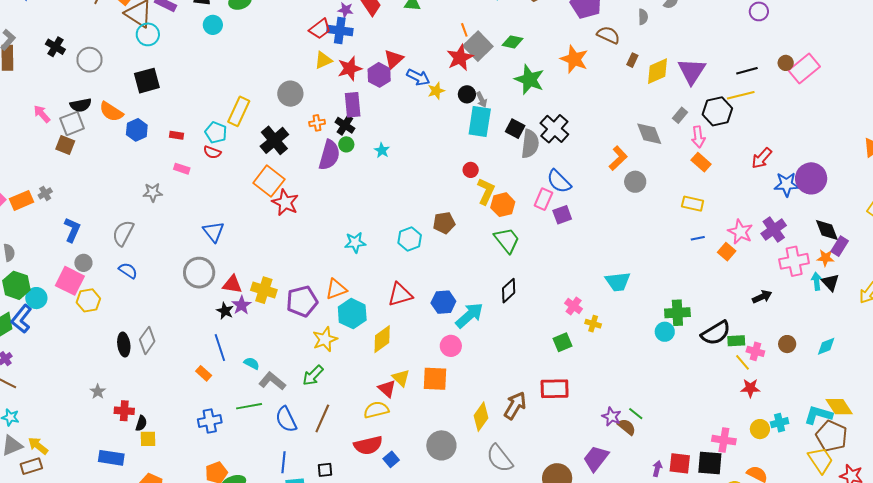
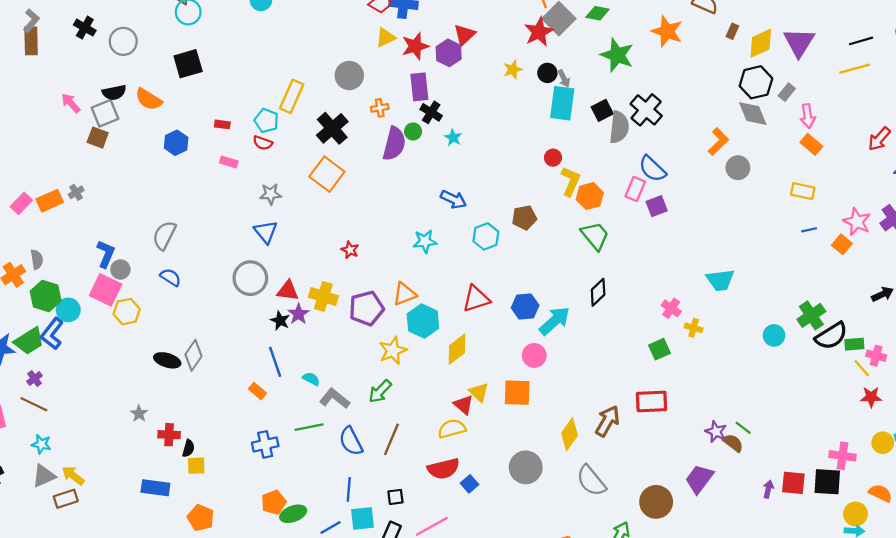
blue arrow: (418, 77) -> (454, 199), moved
black hexagon: (717, 111) -> (756, 82), moved
black cross: (345, 125) -> (431, 112), moved
black square: (515, 129) -> (602, 110), turned 36
blue hexagon: (137, 130) -> (176, 143), moved
gray star: (153, 192) -> (271, 194), moved
red star: (285, 203) -> (350, 250), moved, size x0.6
blue L-shape: (72, 230) -> (106, 254), moved
green cross: (677, 313) -> (811, 315), moved, turned -30
black ellipse: (124, 345) -> (167, 360), turned -65

